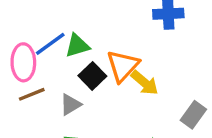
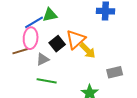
green triangle: (77, 46) -> (50, 15), moved
pink ellipse: (23, 62) -> (31, 38), moved
gray rectangle: (193, 115) -> (115, 72), turned 35

